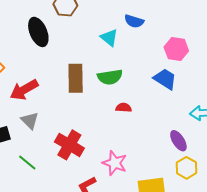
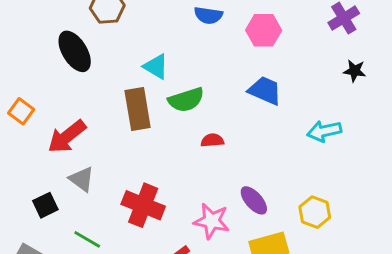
cyan triangle: (109, 38) -> (156, 67), moved
pink hexagon: (176, 49) -> (264, 30), moved
purple ellipse: (178, 141) -> (254, 200), moved

